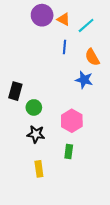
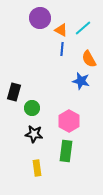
orange triangle: (64, 19) -> (61, 30), moved
green rectangle: (69, 152) -> (66, 151), size x1.5

